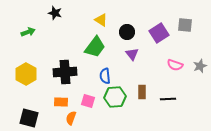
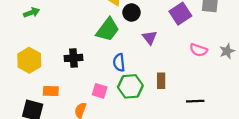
black circle: (127, 32) -> (131, 13), moved
black cross: (65, 72) -> (74, 58), size x0.7
black line: (168, 99) -> (195, 101), moved
orange rectangle: (61, 102) -> (51, 91), moved

